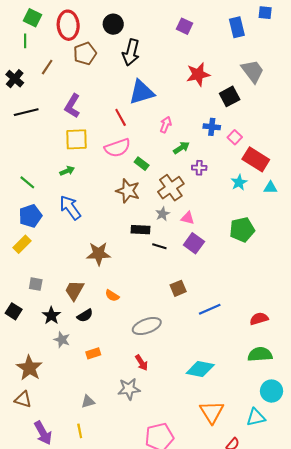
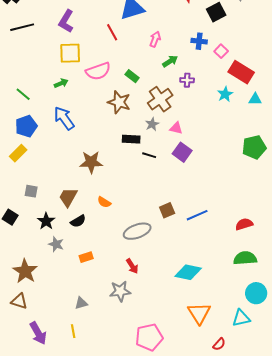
pink semicircle: (117, 148) -> (98, 71), moved
green pentagon: (242, 230) -> (254, 147), moved
brown square: (178, 288) -> (167, 210), moved

